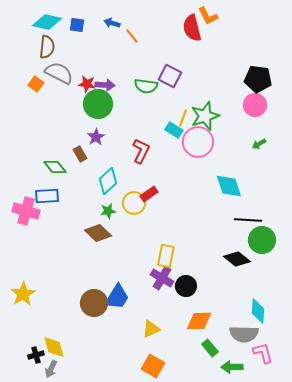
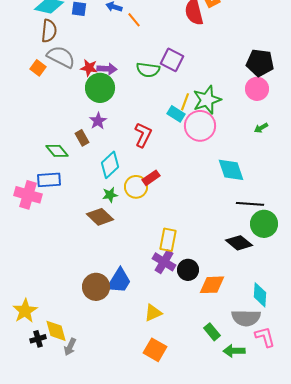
yellow star: (23, 294) -> (25, 311), moved
orange diamond: (199, 321) -> (212, 285), moved
gray arrow: (51, 369) -> (70, 347), moved

